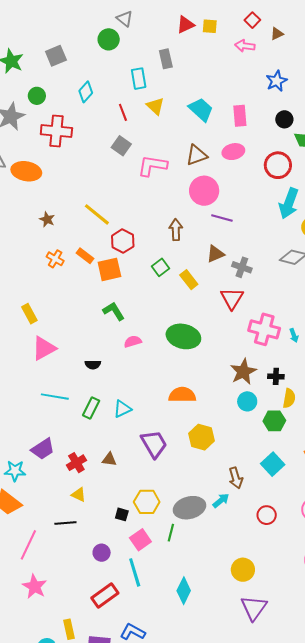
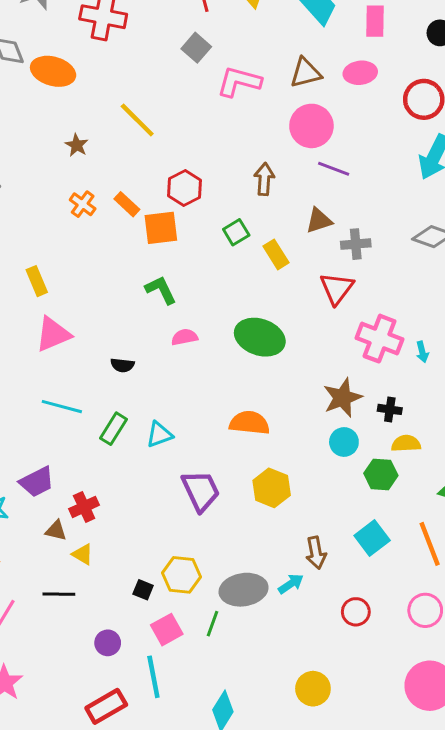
yellow line: (97, 214) -> (137, 120), moved
gray cross: (242, 267) -> (356, 244), turned -30
yellow semicircle: (289, 398) -> (406, 443), turned -108
brown triangle: (109, 459) -> (56, 531), moved

